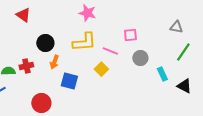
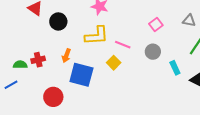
pink square: (130, 35) -> (156, 24), moved, turned -32
black circle: (45, 43) -> (58, 21), moved
blue square: (69, 81) -> (81, 75), size x1.4

